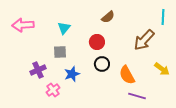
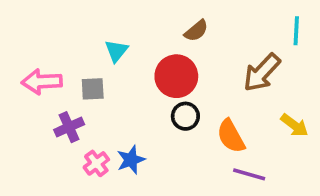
pink arrow: (23, 25) -> (42, 82), moved
red circle: (97, 42) -> (176, 76), size x1.5
gray square: (60, 52) -> (93, 89), moved
blue star: (72, 74) -> (131, 160), moved

